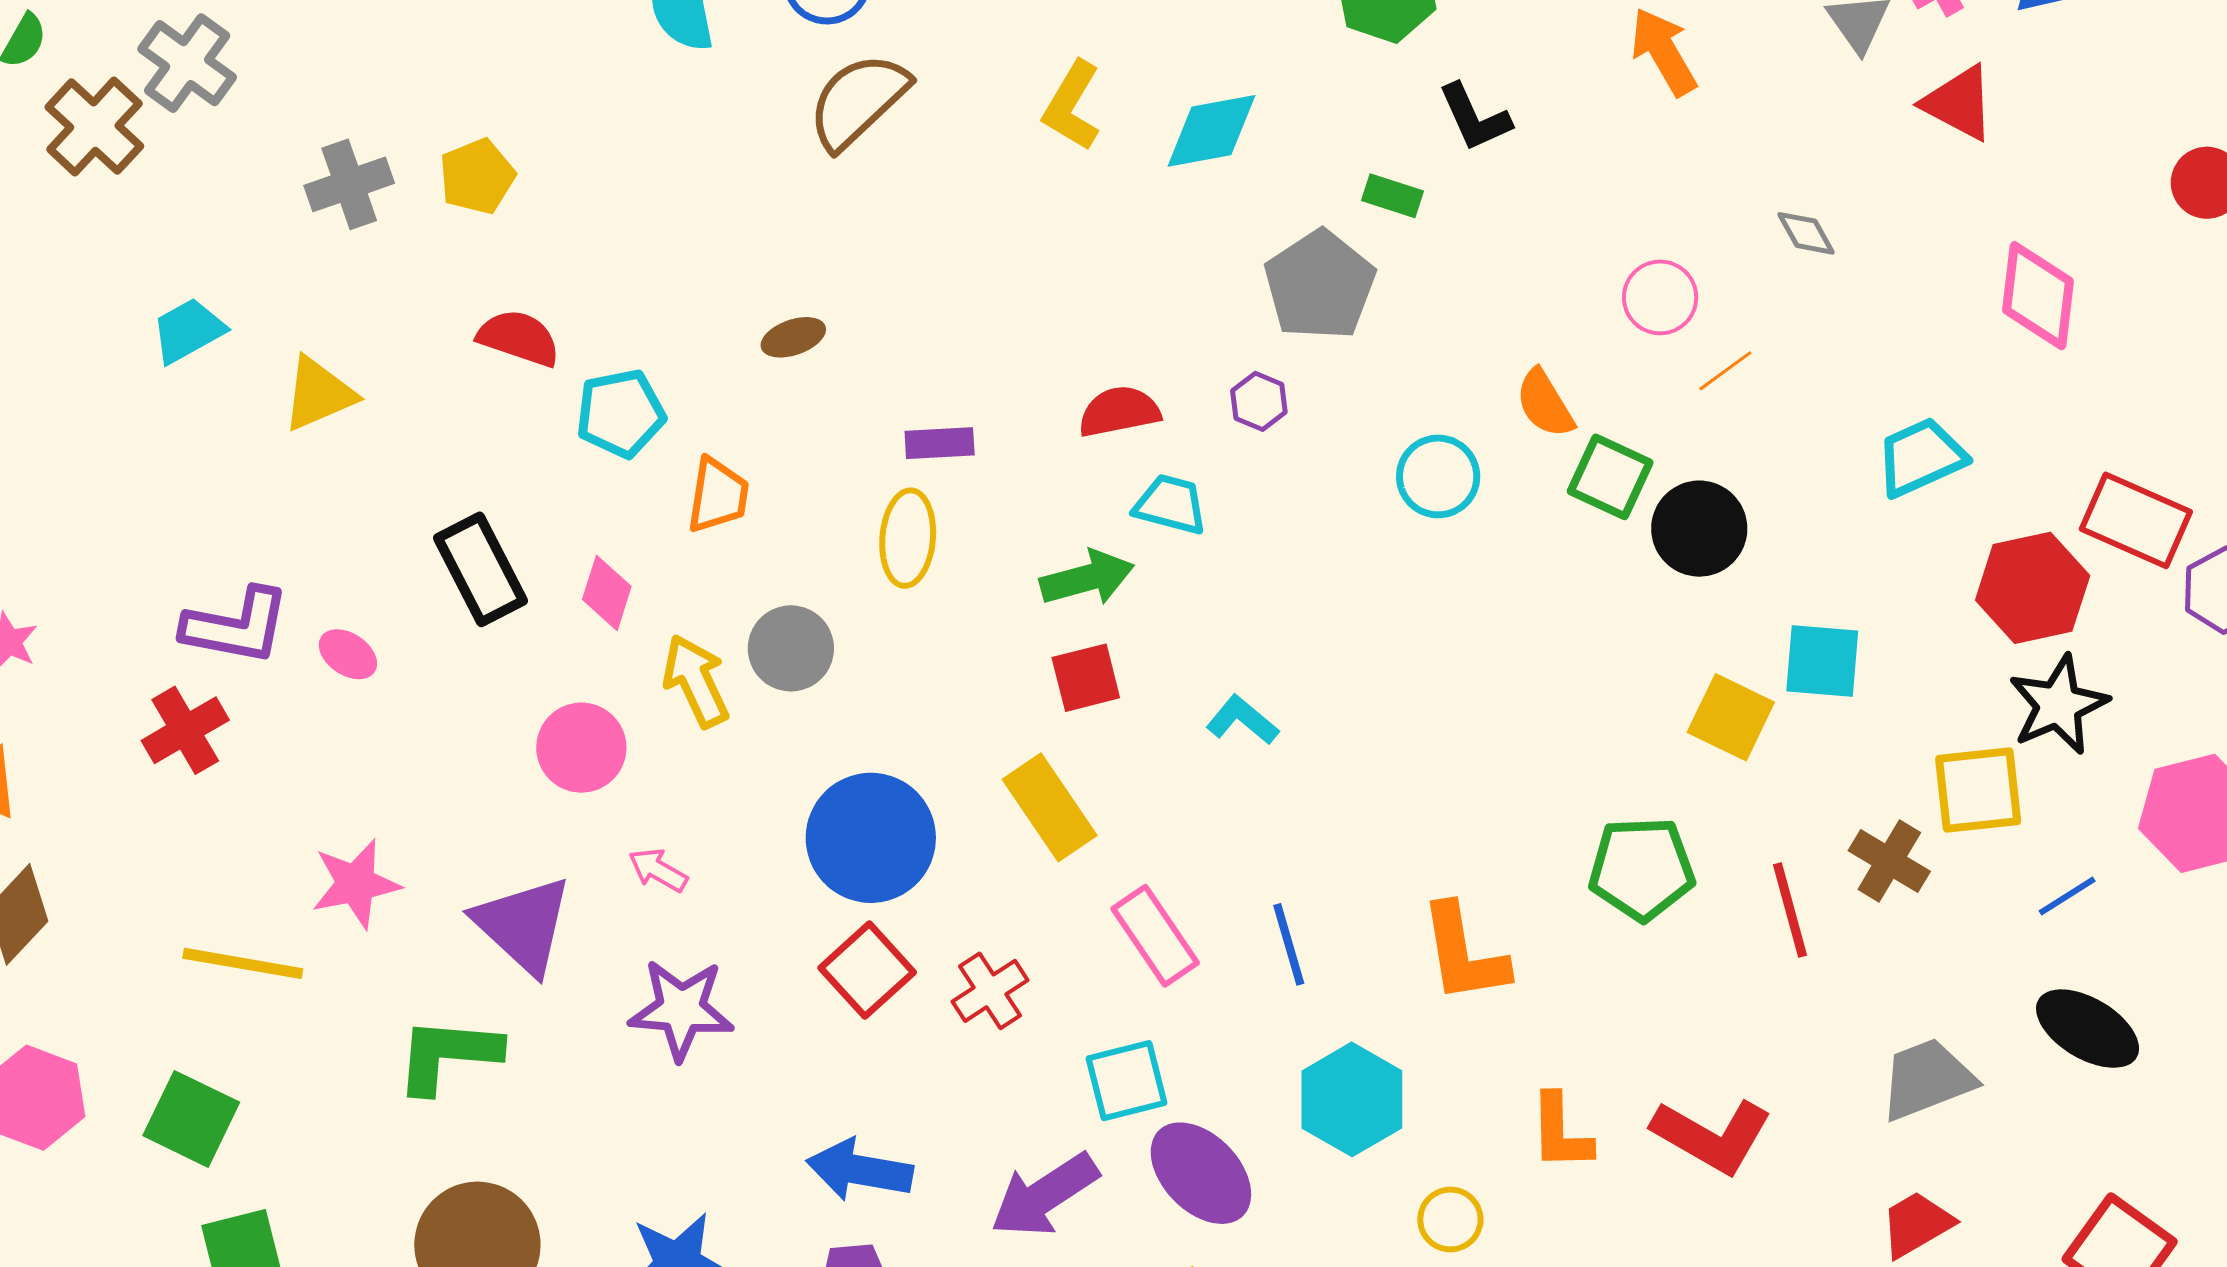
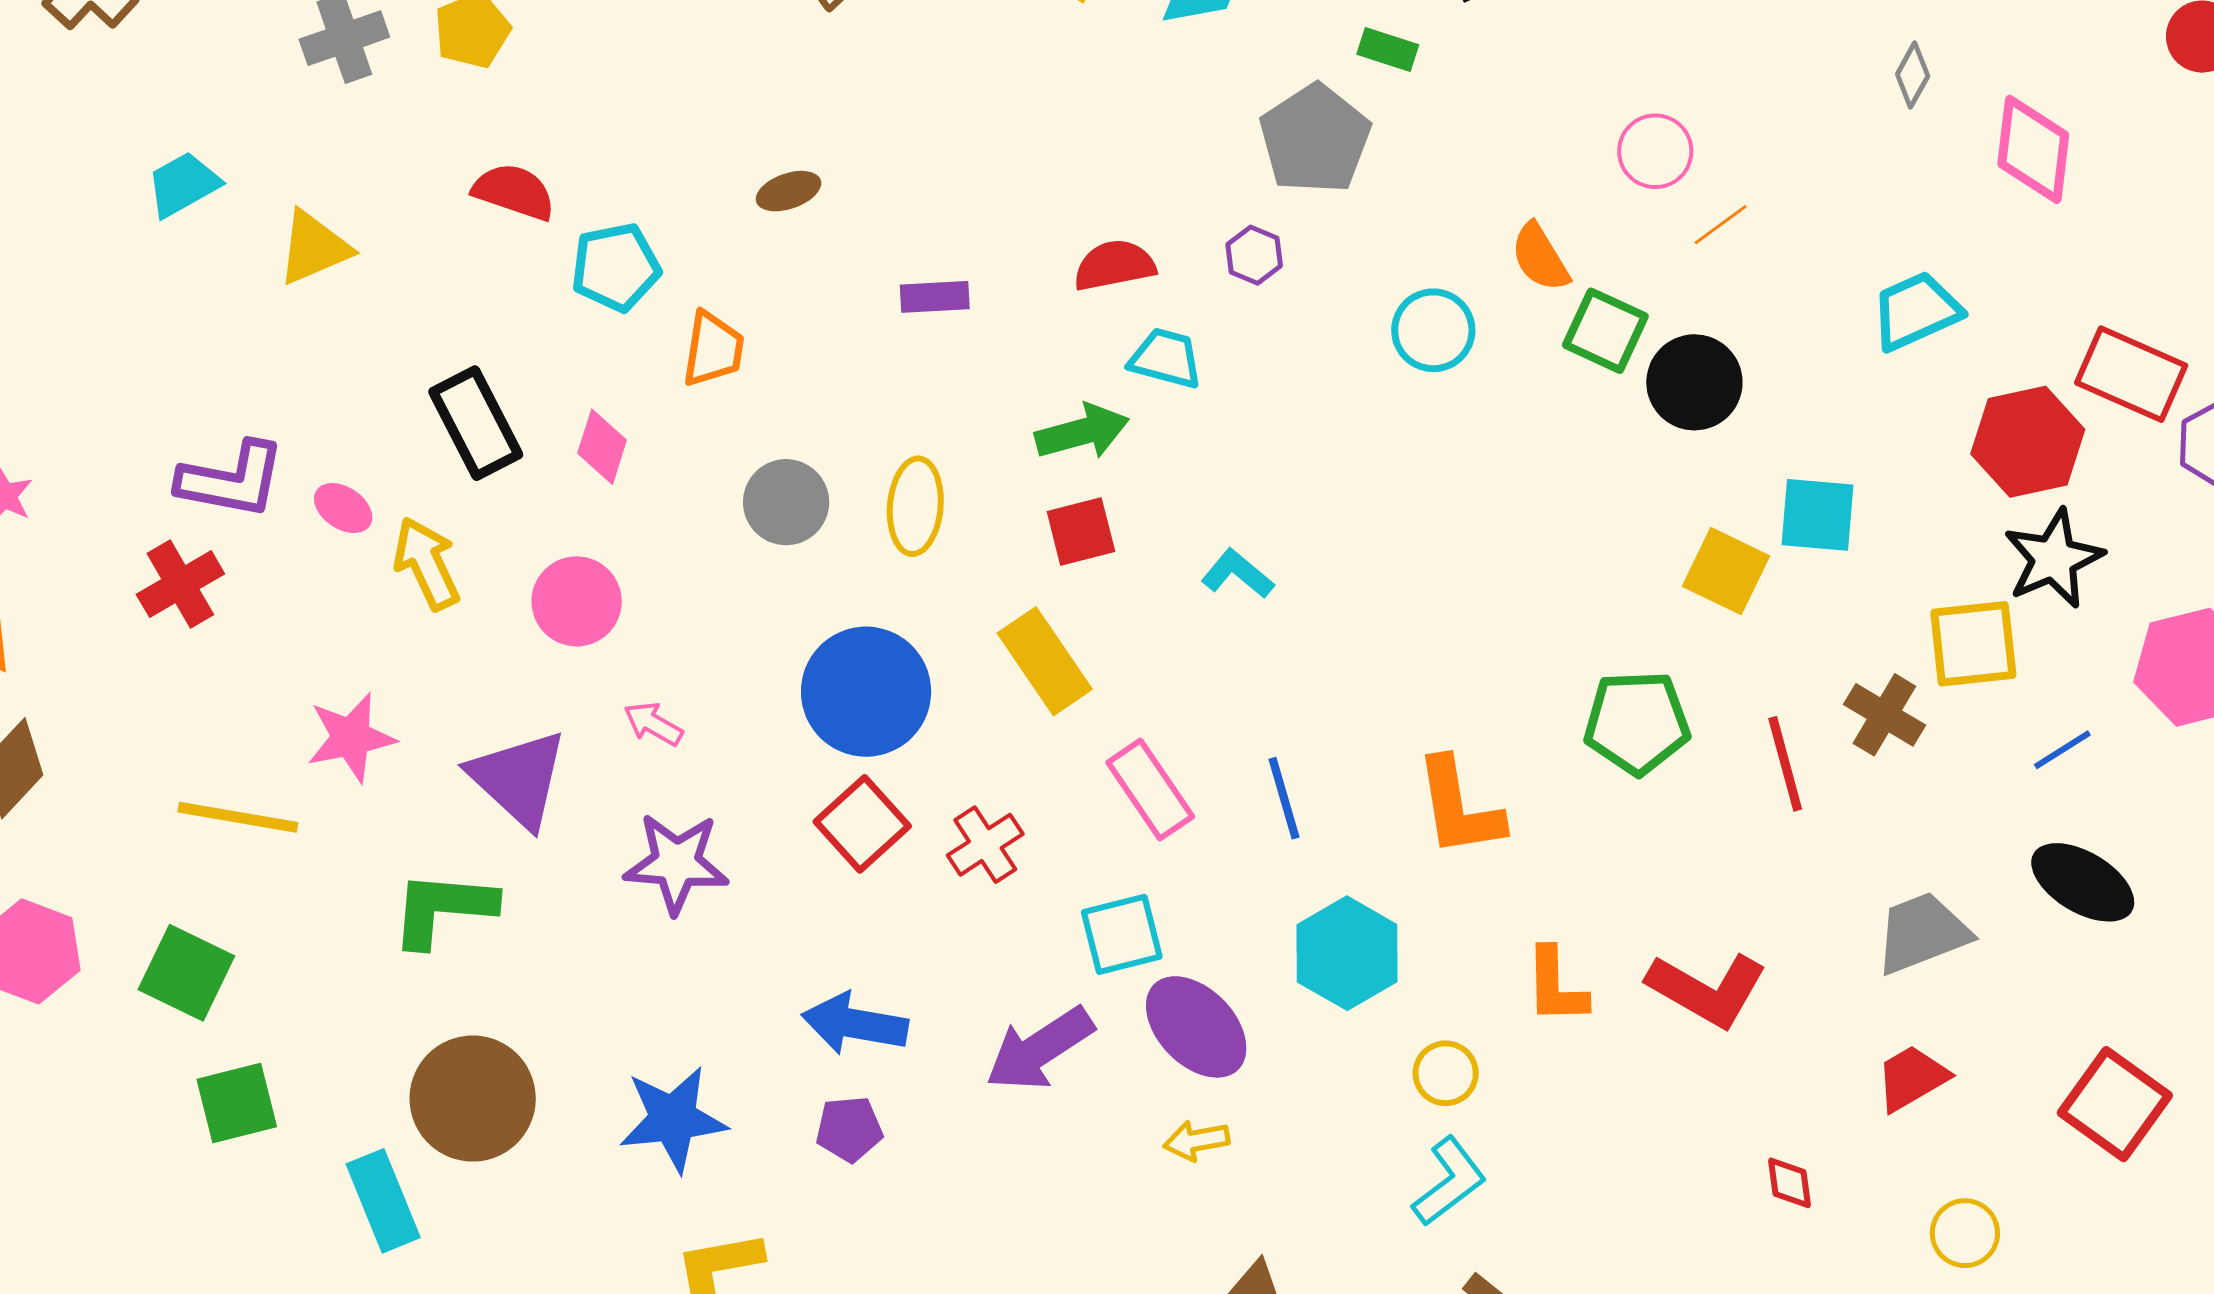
gray diamond: (1806, 233) -> (1913, 75), moved, turned 58
yellow ellipse: (908, 538) -> (915, 506), moved
yellow arrow: (696, 681) -> (427, 563), moved

